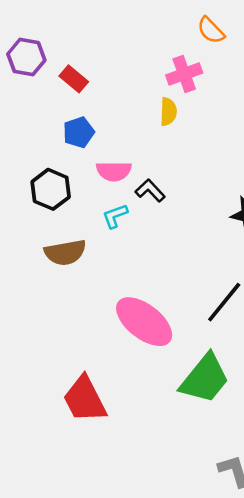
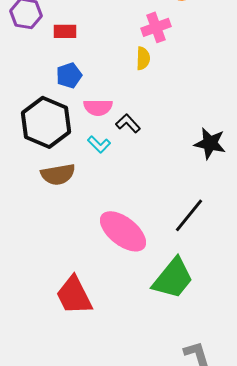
red rectangle: (74, 79) -> (65, 31), turned -40
black hexagon: (51, 189) -> (46, 122), size x1.5
cyan L-shape: (115, 216) -> (99, 144), turned -115

